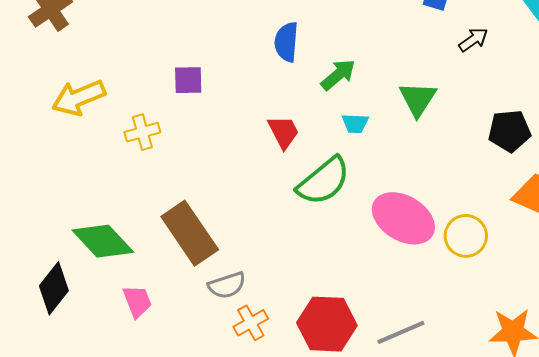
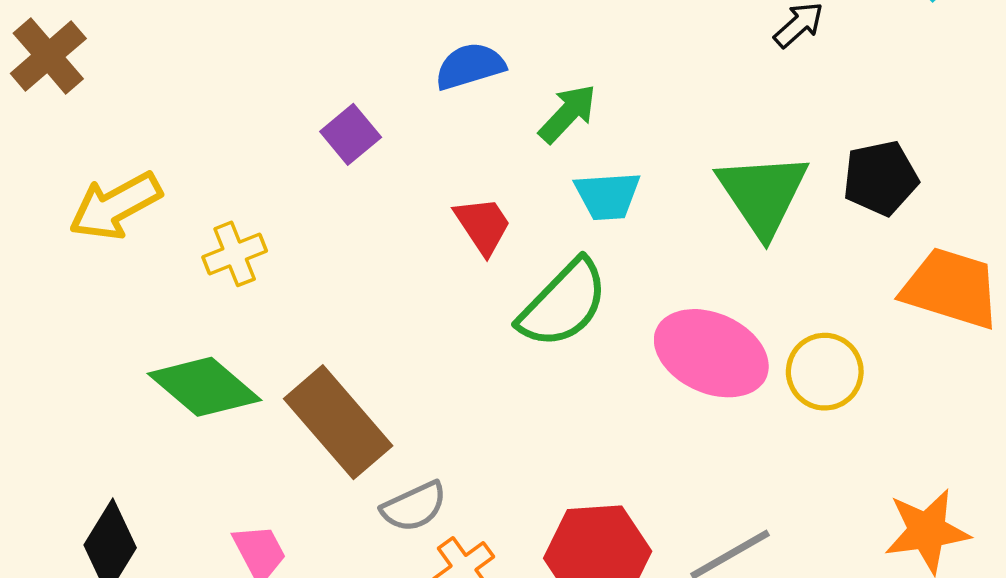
blue semicircle: (286, 42) -> (470, 66), turned 75
purple square: (188, 80) -> (351, 134), moved, turned -32
green triangle: (418, 99) -> (763, 194), moved, size x1.4
cyan trapezoid: (355, 123) -> (607, 196), size x1.4
green diamond: (103, 241) -> (204, 387), moved

